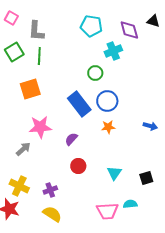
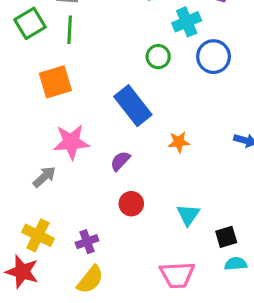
blue circle: (107, 101) -> (214, 57), moved
black square: (146, 178) -> (226, 237), moved
cyan semicircle: (130, 204) -> (236, 264), moved
yellow semicircle: (52, 214) -> (90, 280), turned 96

